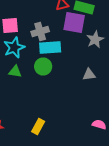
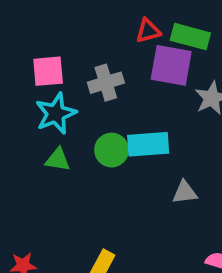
cyan rectangle: (50, 48) -> (148, 144), moved
gray triangle: (89, 74) -> (185, 192), moved

